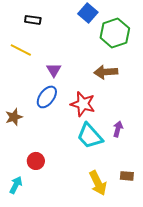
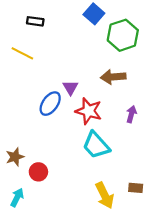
purple triangle: (54, 70) -> (70, 88), moved
brown star: (14, 117) -> (15, 157), moved
purple arrow: (118, 129) -> (131, 114), moved

